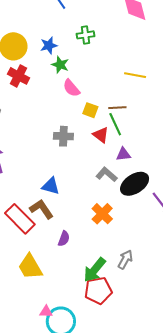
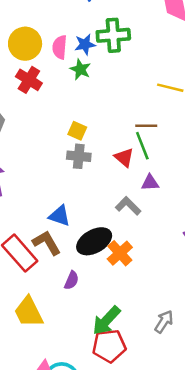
green cross: (86, 35) -> (113, 35), size x1.5
blue star: (49, 45) -> (85, 44), moved
pink semicircle: (71, 88) -> (60, 47), moved, turned 42
yellow square: (90, 110) -> (77, 131), moved
black ellipse: (135, 184) -> (94, 241), moved
gray arrow: (125, 259) -> (164, 322), moved

